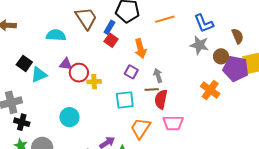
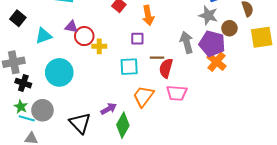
black square: (24, 63) -> (18, 18), moved
purple pentagon: (236, 69) -> (212, 44), moved
purple square: (131, 72) -> (137, 39), turned -32
gray arrow: (158, 76) -> (187, 42), moved, size x1.5
cyan circle: (69, 117) -> (59, 72), moved, size x1.4

